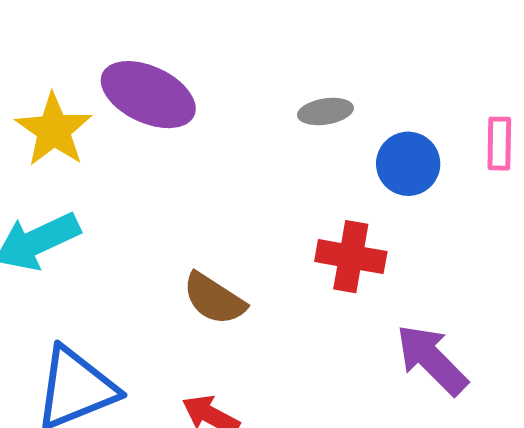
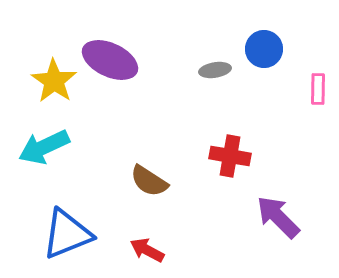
blue circle: (408, 164) -> (264, 49), moved

